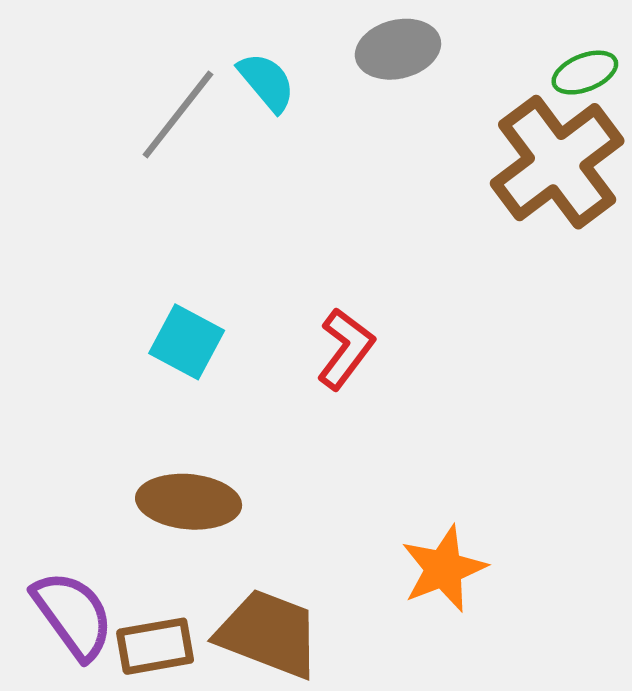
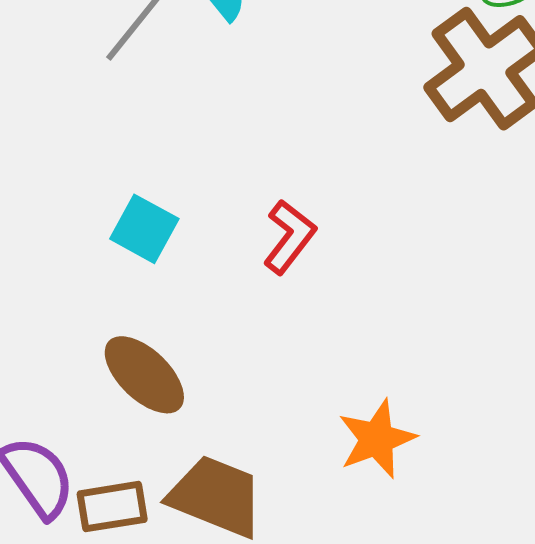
brown ellipse: (189, 502) -> (144, 375), turned 38

